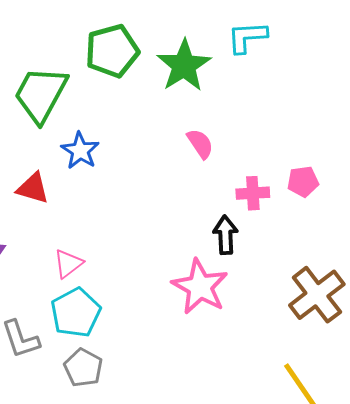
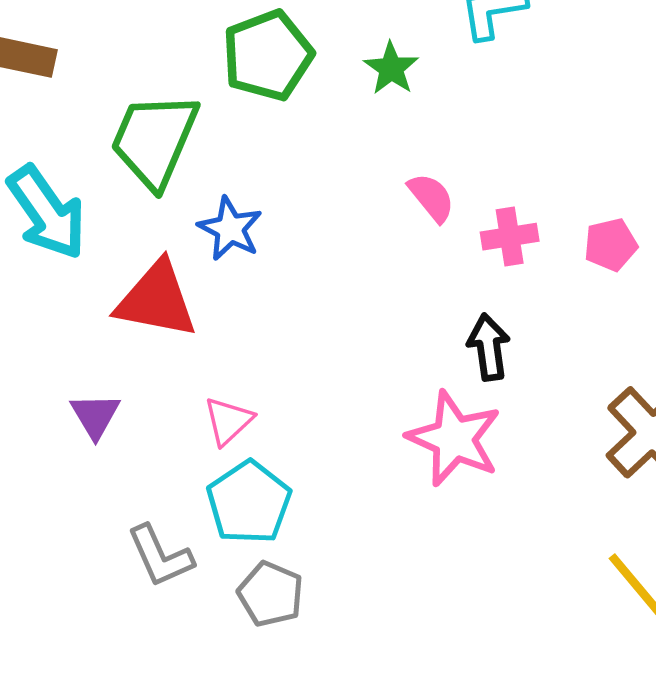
green star: (184, 66) -> (391, 68), size x0.6
red triangle: (33, 188) -> (156, 300), size x1.5
pink cross: (253, 193) -> (510, 237), moved

